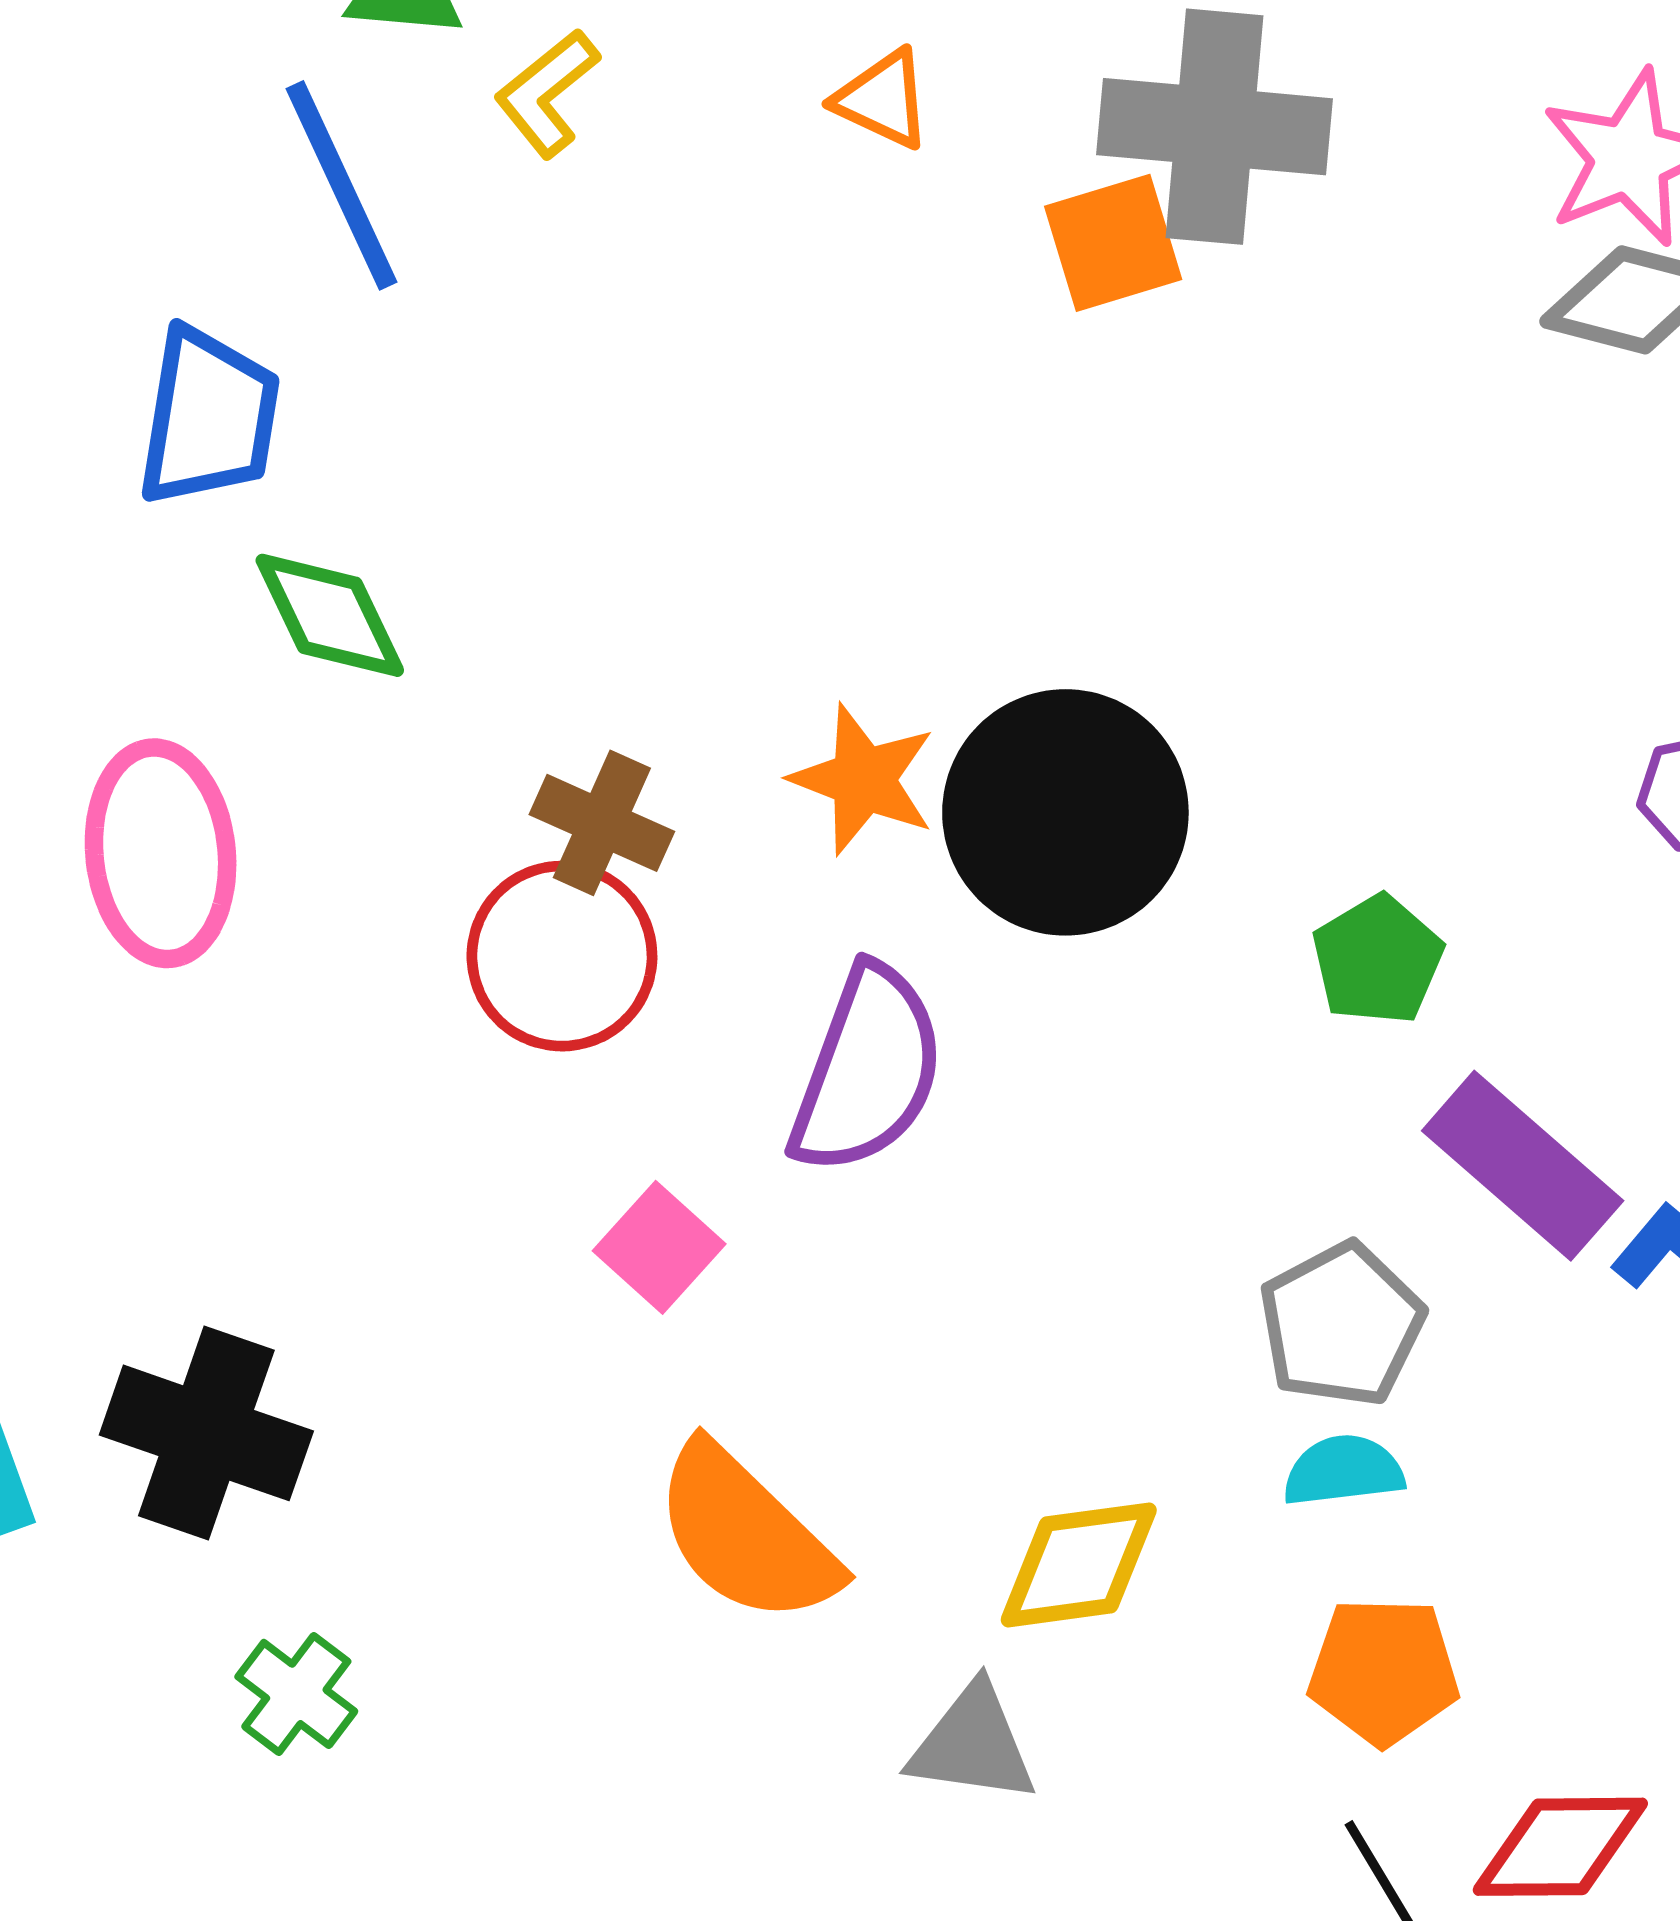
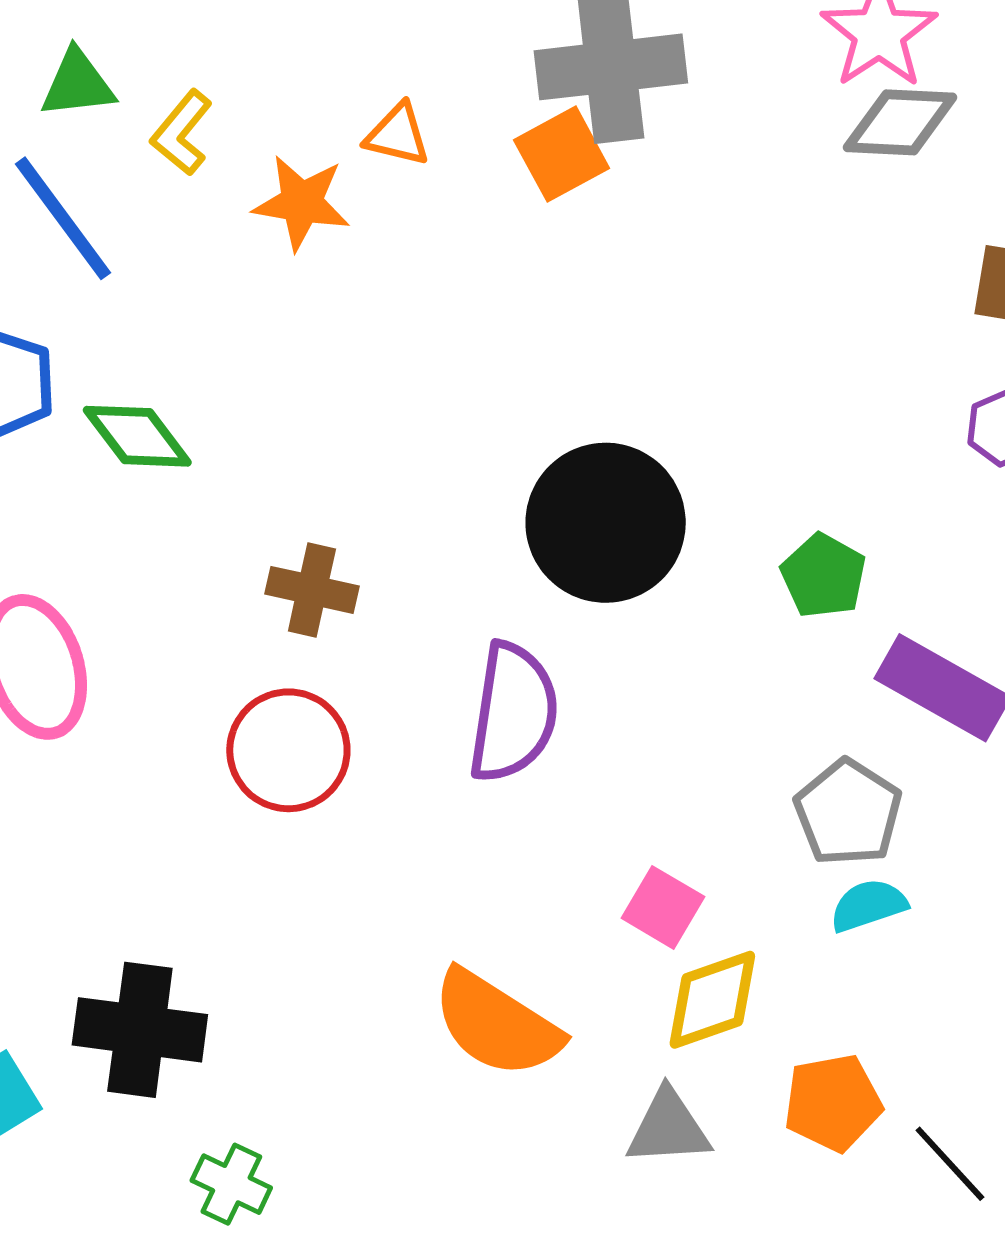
orange triangle: (883, 99) -> (398, 135), moved
green diamond: (330, 615) -> (137, 436), moved
orange star: (863, 779) -> (302, 203), moved
red circle: (562, 956) -> (288, 750), moved
pink square: (659, 1247) -> (663, 907), moved
orange pentagon: (1384, 1671) -> (833, 1103), moved

